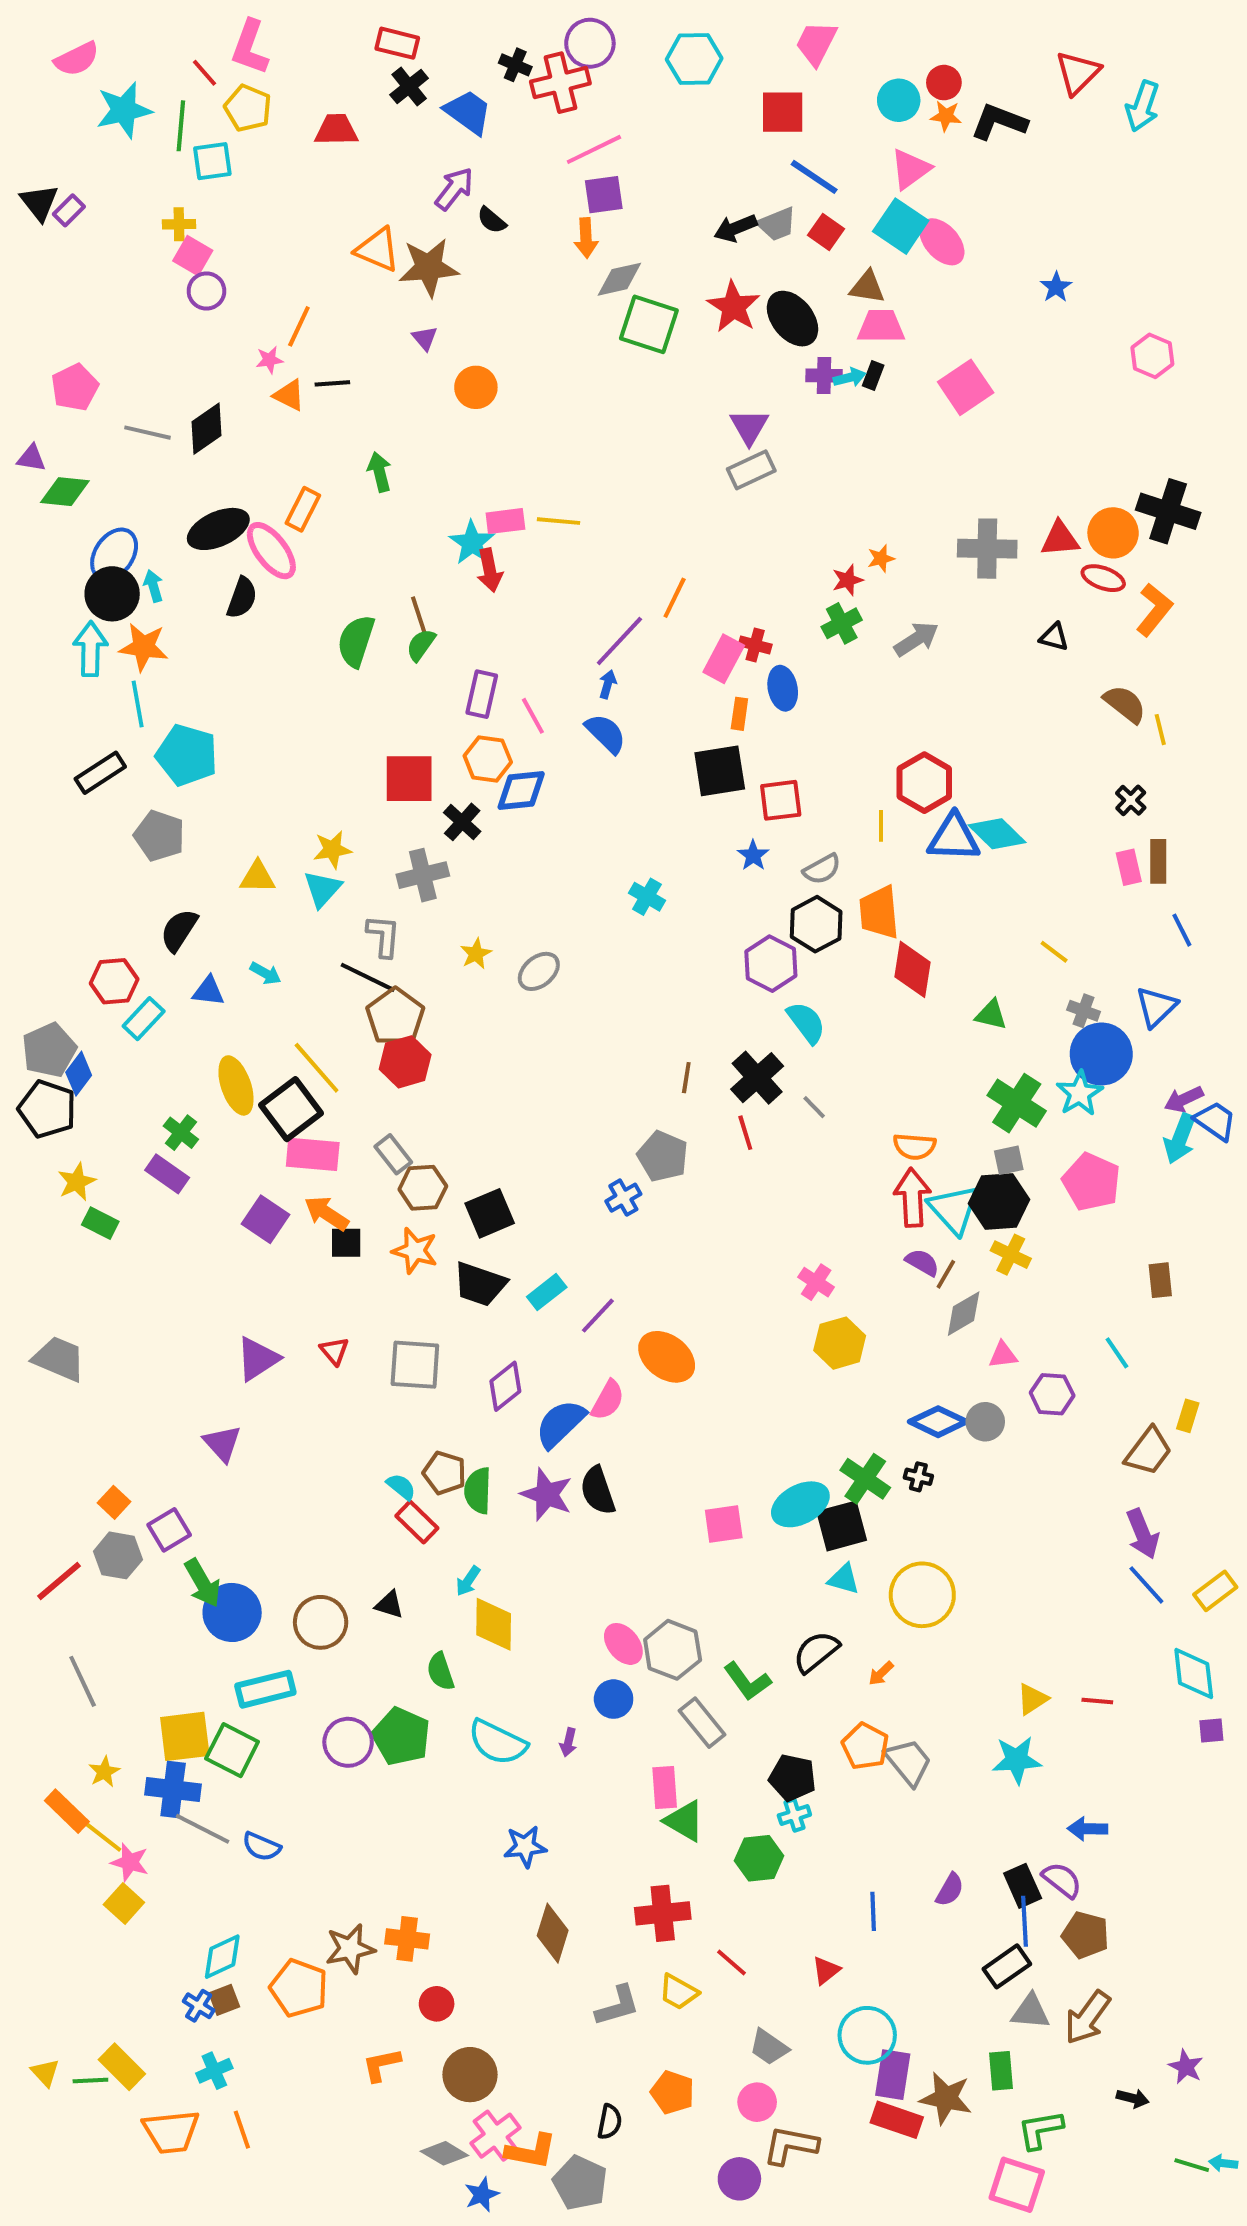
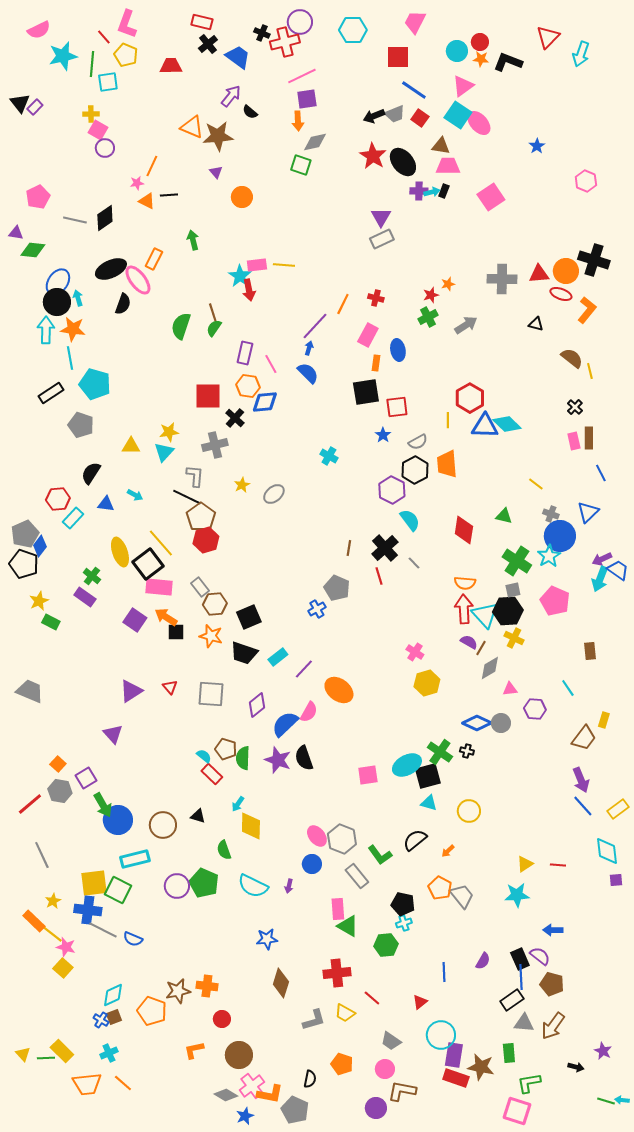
green square: (649, 324) -> (301, 165), moved, size x0.7
red cross: (755, 645) -> (376, 298), moved
red diamond: (912, 969) -> (464, 530), moved
yellow circle: (922, 1595) -> (469, 811), size x0.7
orange line: (242, 2130) -> (123, 1083), turned -30

